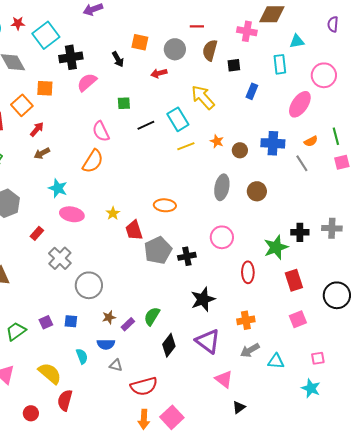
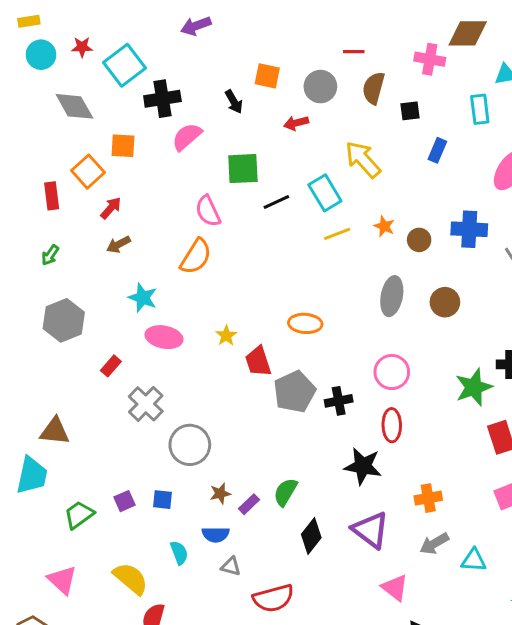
green square: (124, 103) -> (243, 169), size x1.6
red ellipse: (248, 272) -> (392, 425), moved
black star: (203, 299) -> (363, 466), turned 30

